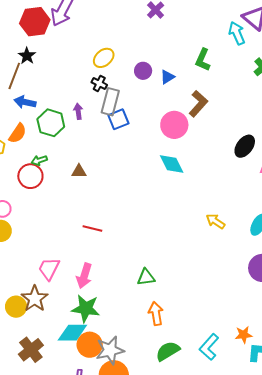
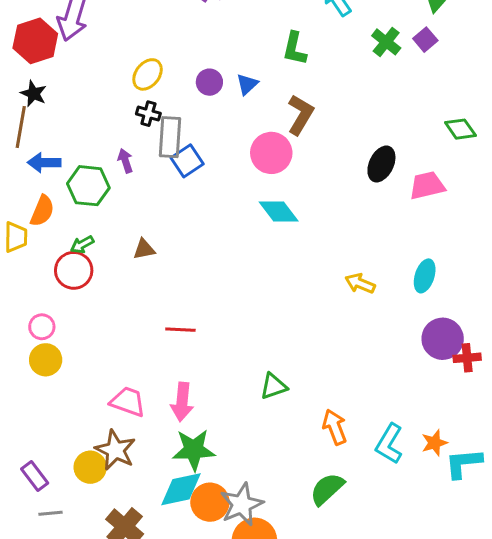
pink trapezoid: (49, 269) -> (128, 402), turned 95
orange arrow: (156, 314) -> (335, 427), moved
cyan L-shape: (209, 347) -> (389, 444), moved

